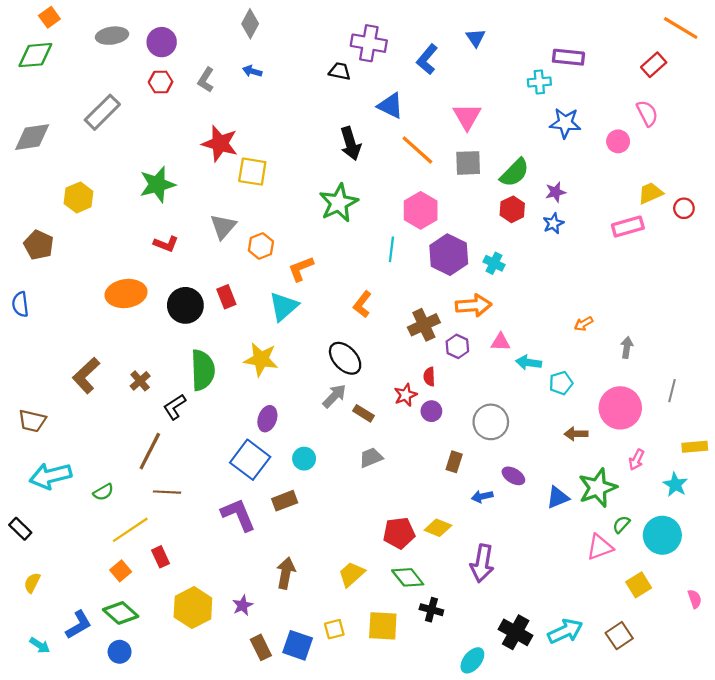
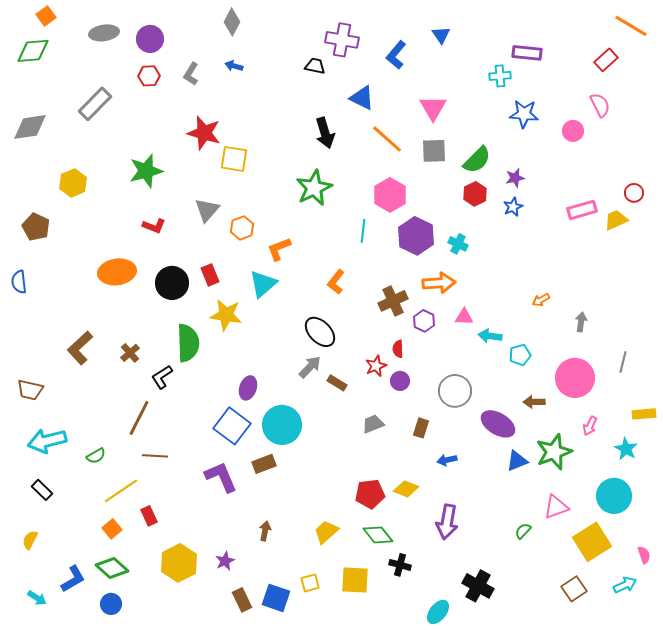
yellow trapezoid: (650, 193) -> (616, 220), moved
yellow star: (261, 359) -> (226, 315), moved
gray trapezoid: (371, 458) -> (373, 424), moved
cyan circle: (304, 459) -> (282, 425), size x1.8
purple ellipse: (513, 476) -> (498, 424), moved, size x1.6
green semicircle: (621, 524) -> (523, 531), moved
black rectangle: (20, 529) -> (42, 490), moved
brown arrow: (286, 573) -> (265, 531), size x0.7
yellow square: (639, 585) -> (592, 542), size x1.6
cyan arrow: (565, 631) -> (625, 585), moved, size x0.7

